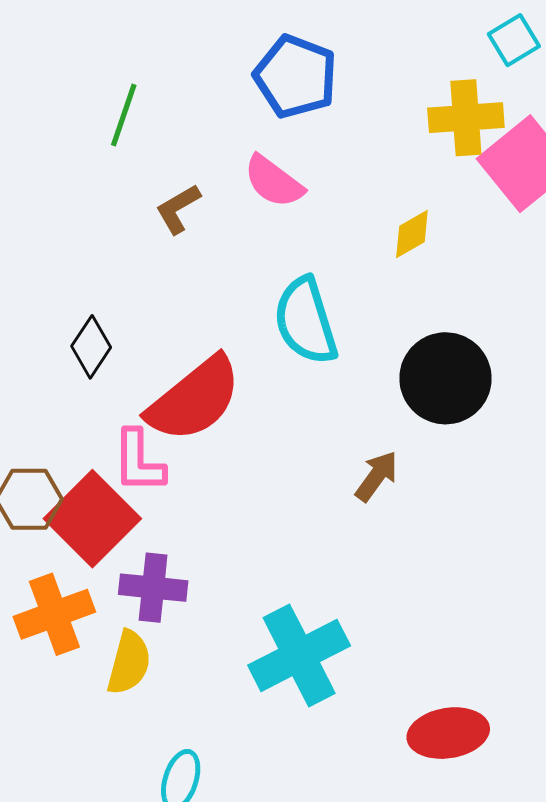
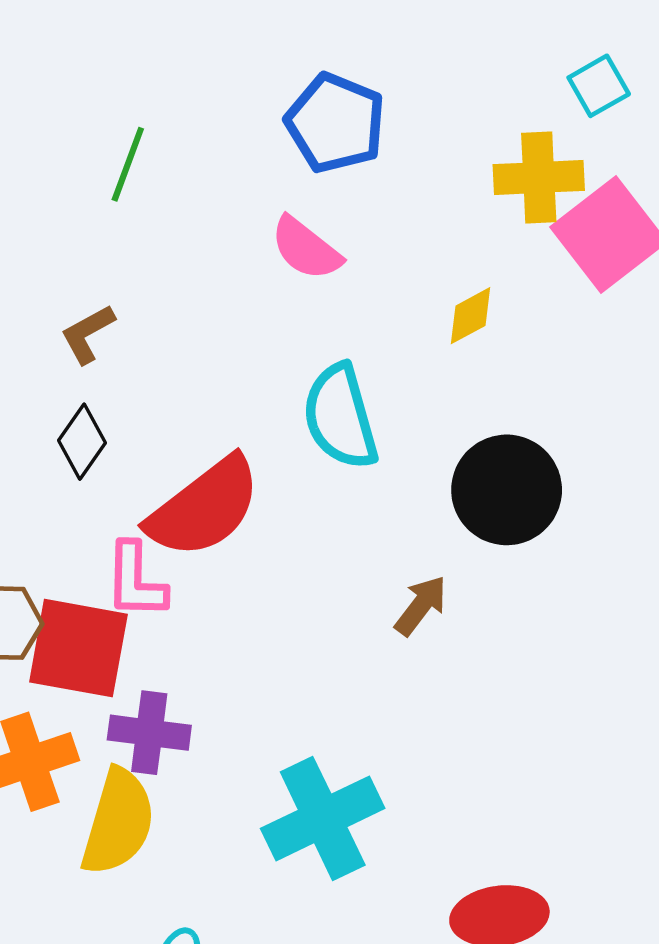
brown L-shape: (178, 209) -> (88, 334), moved
red square: (92, 519) -> (78, 648), turned -36
yellow semicircle: (129, 663) -> (118, 822), size x1.4

